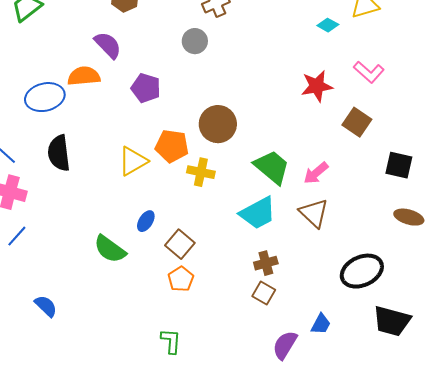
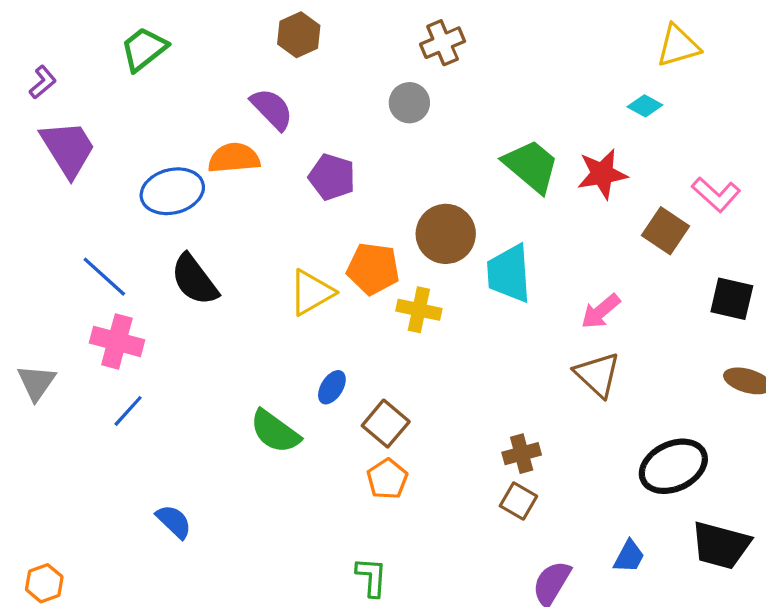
cyan diamond: (328, 25) -> (645, 106), moved
pink L-shape: (369, 72) -> (716, 194), moved
black semicircle: (59, 153) -> (194, 280), turned -30
green trapezoid: (272, 167) -> (531, 166), moved
cyan trapezoid: (258, 213) -> (509, 273), moved, turned 114
blue trapezoid: (321, 324) -> (629, 556), moved

